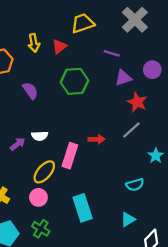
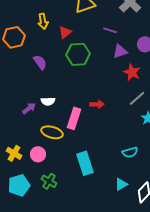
red triangle: (59, 46) -> (65, 32), moved
gray line: (131, 130) -> (137, 98), moved
yellow ellipse: (44, 172) -> (52, 132), turned 65
cyan semicircle: (135, 185) -> (130, 152), moved
pink circle: (38, 197) -> (38, 154), moved
cyan triangle: (128, 219) -> (121, 184), moved

